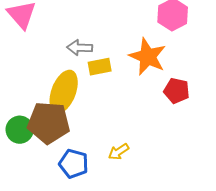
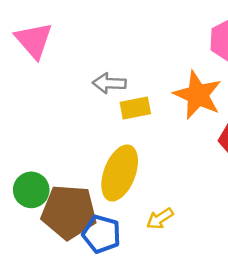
yellow ellipse: (64, 92) -> (120, 173), moved
brown pentagon: (49, 123) -> (69, 212), moved

